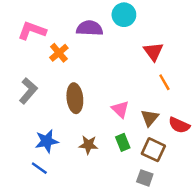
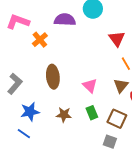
gray L-shape: (28, 91) -> (15, 84), moved
brown triangle: (150, 118) -> (121, 86), moved

